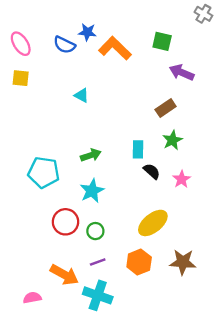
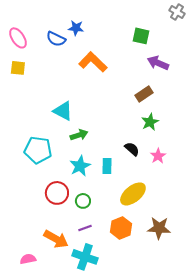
orange L-shape: (115, 48) -> (93, 62), moved
cyan triangle: (82, 95) -> (63, 111), moved, size x1.5
cyan rectangle: (138, 149) -> (107, 166), moved

